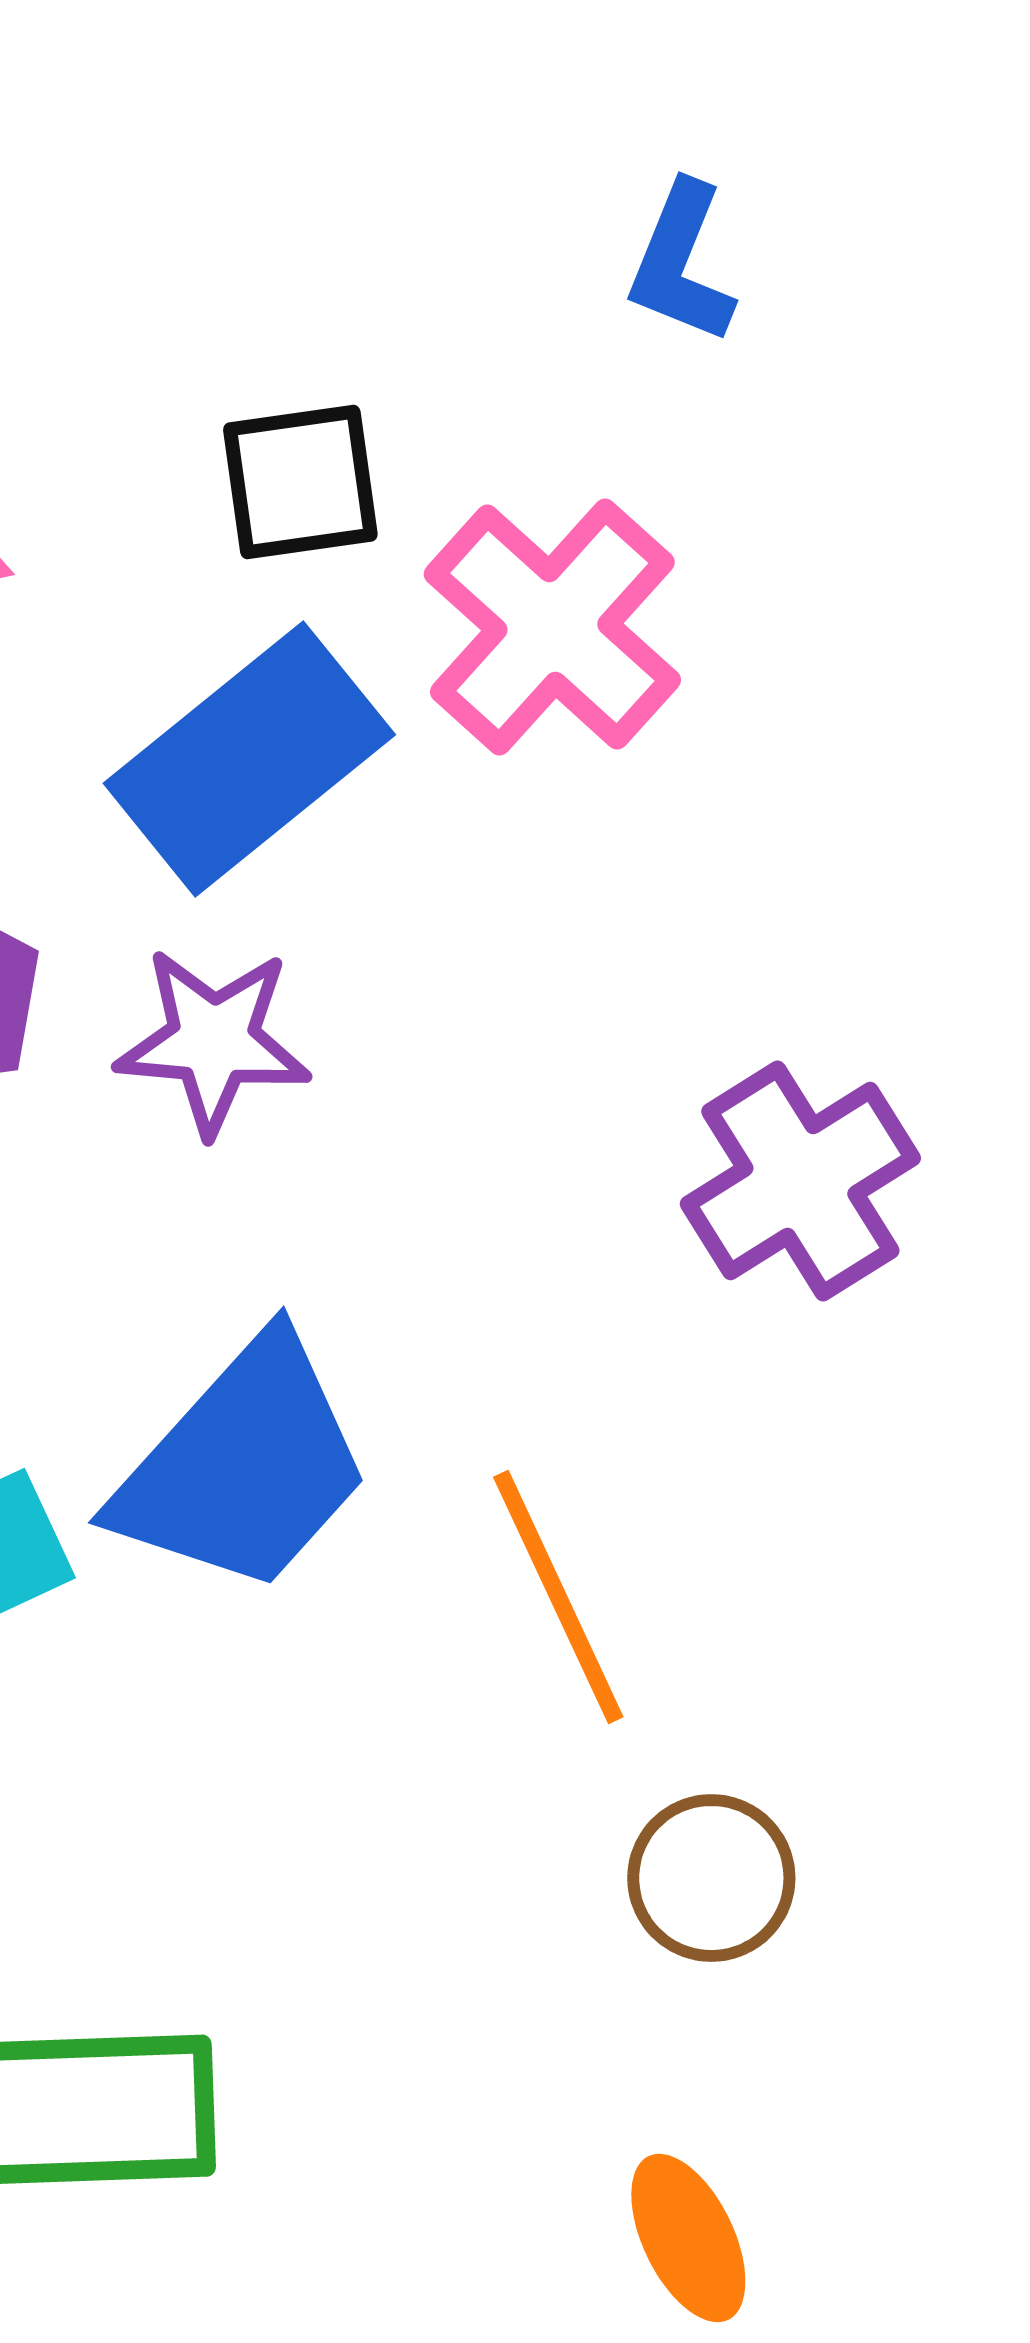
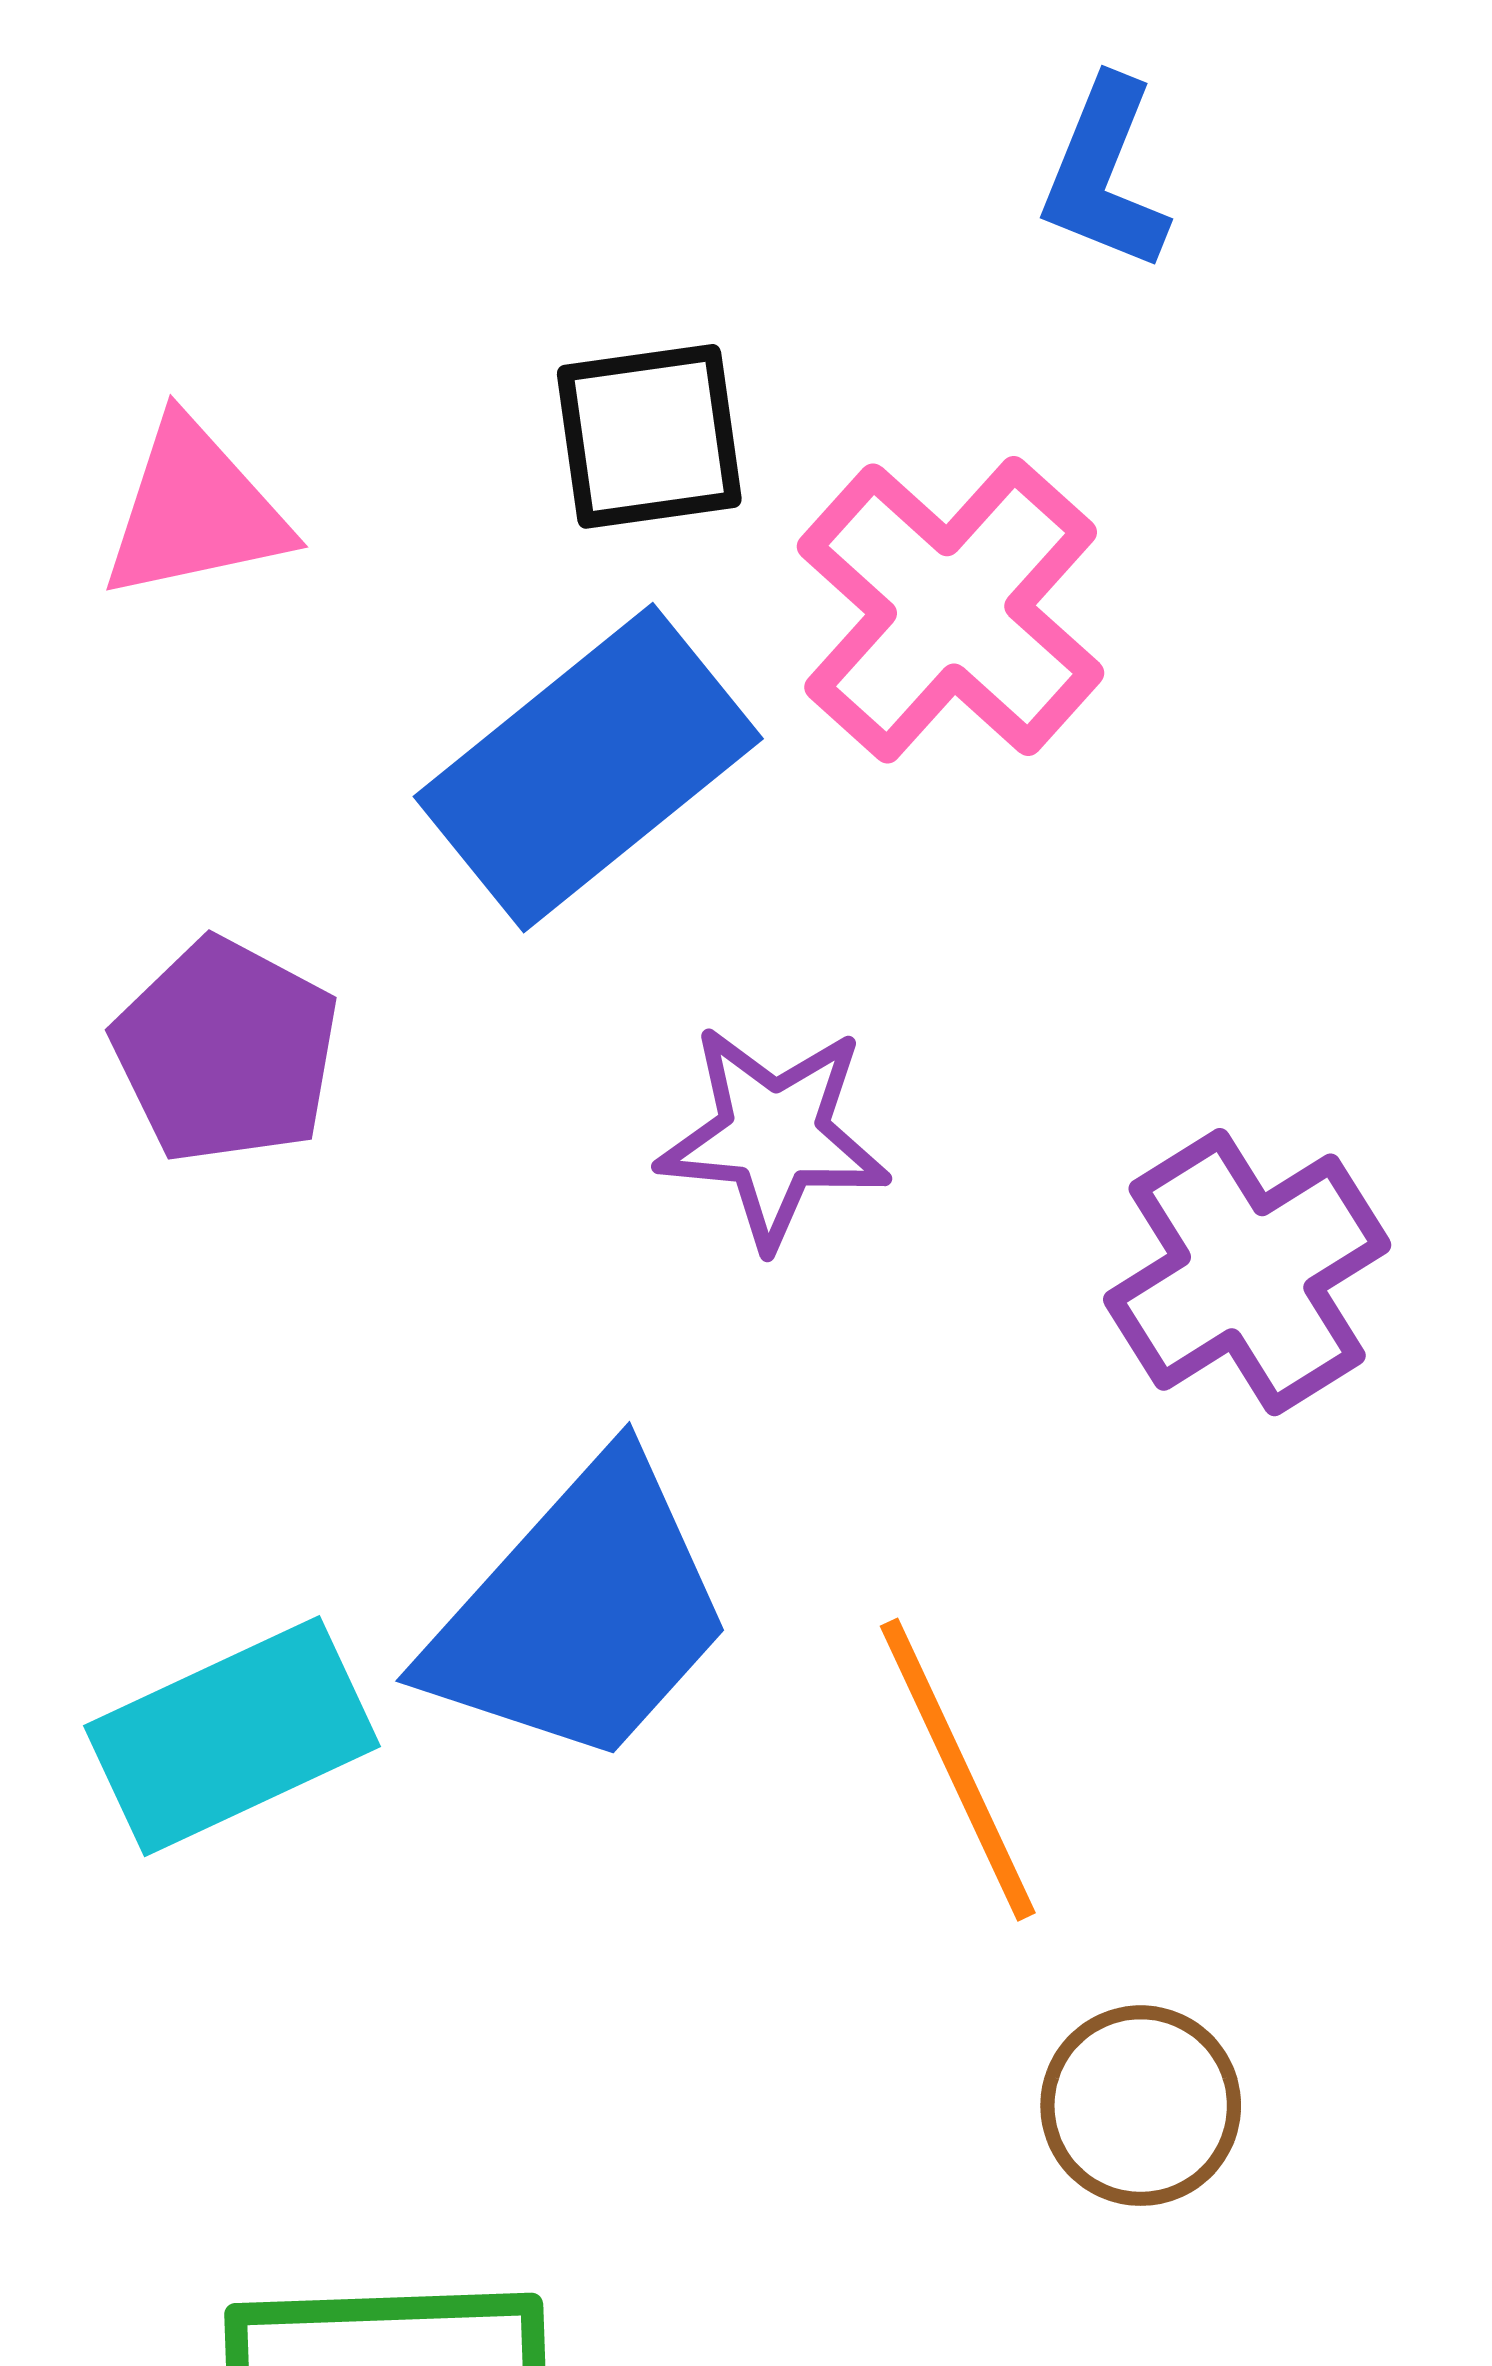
purple star: (213, 1041) -> (774, 1136), moved

